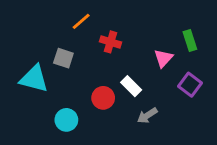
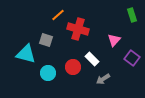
green rectangle: (190, 40) -> (132, 15), moved
red cross: (111, 42) -> (78, 29), size x1.5
cyan circle: (66, 120) -> (48, 73), moved

